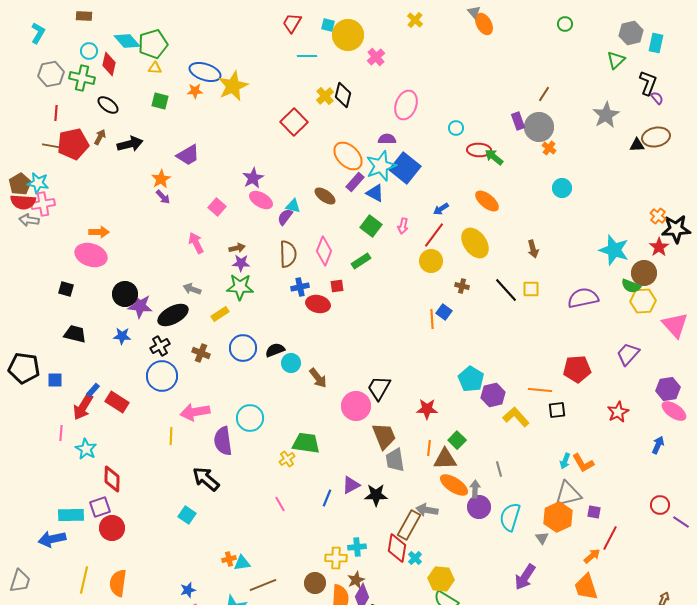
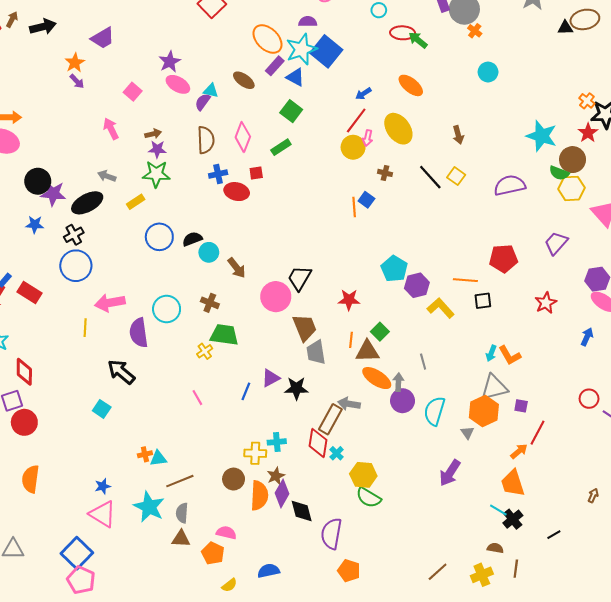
pink arrow: (403, 226) -> (367, 138), moved
yellow square: (531, 289) -> (456, 176), turned 36
brown cross: (201, 353) -> (210, 303), moved

